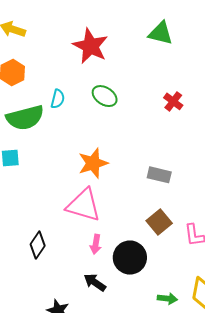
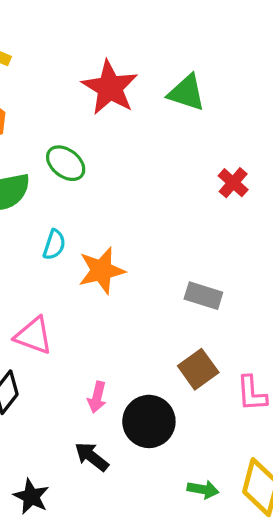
green triangle: (161, 33) -> (187, 93), moved
green ellipse: (105, 96) -> (66, 163), moved
cyan semicircle: (58, 99) -> (54, 245), moved
pink triangle: (83, 205) -> (34, 336), moved, size x0.7

